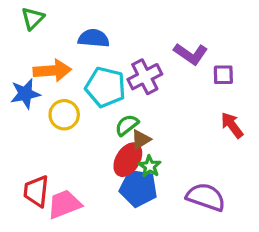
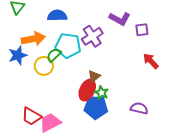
green semicircle: (127, 125) -> (54, 55), moved
red trapezoid: (36, 191) -> (31, 116), turned -60
purple semicircle: (206, 197) -> (139, 108), size x0.7

